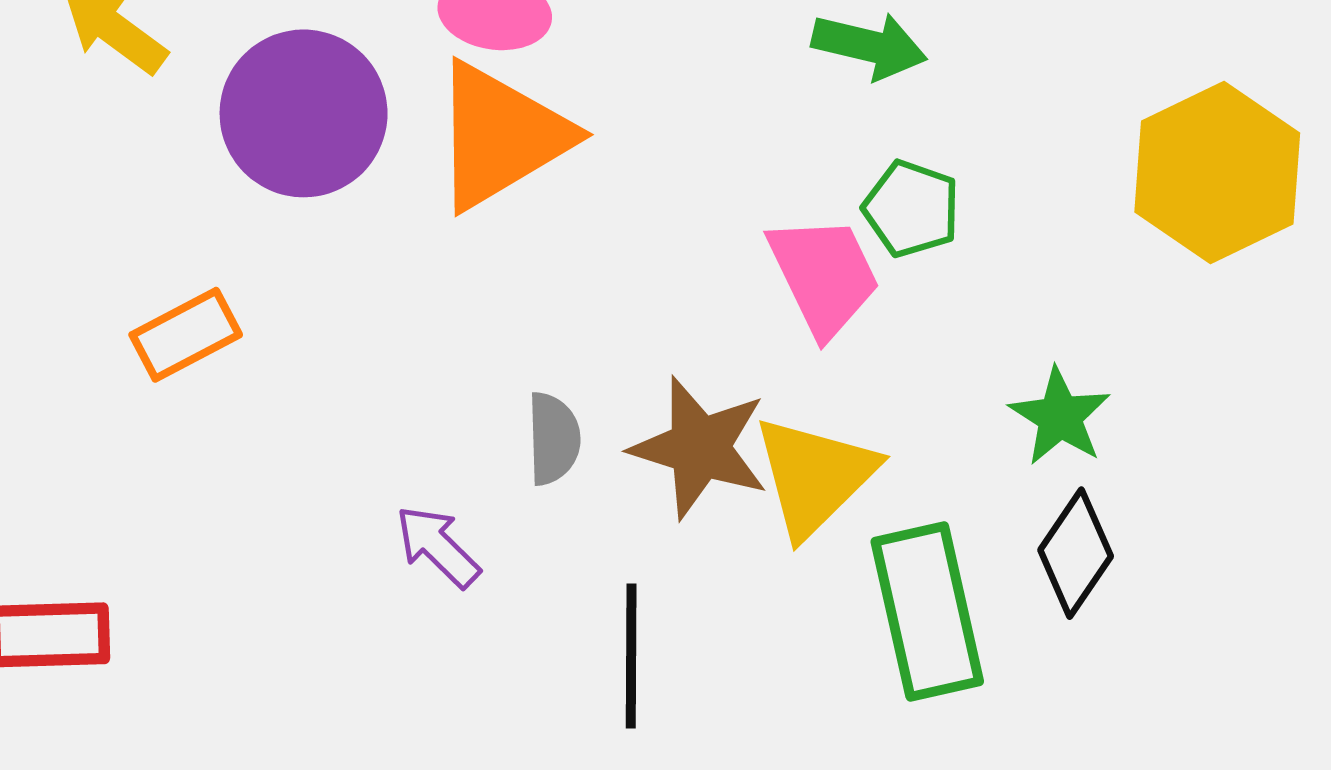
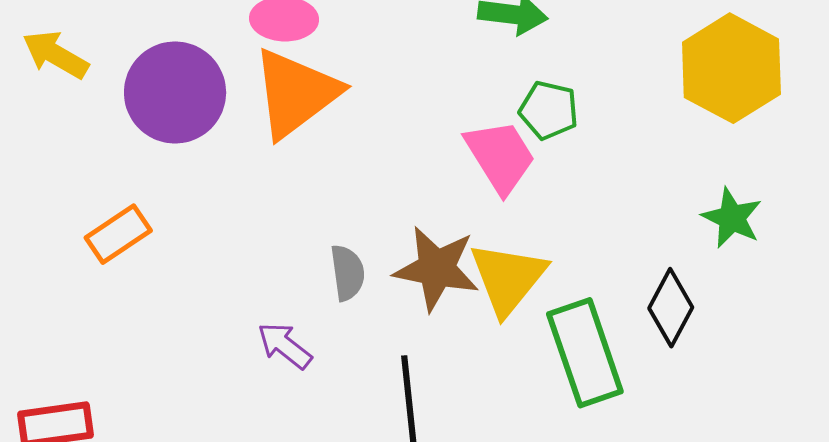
green star: (1060, 417) -> (732, 218), moved

